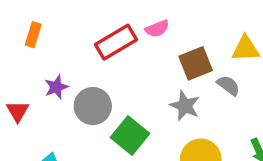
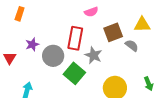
red rectangle: (116, 42) -> (75, 38), moved, turned -50
gray star: (185, 106) -> (93, 55), moved

